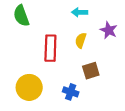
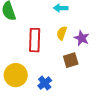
purple star: (109, 30) -> (82, 38), moved
blue cross: (71, 92) -> (45, 83), moved, turned 32

